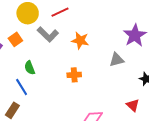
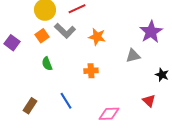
orange square: (15, 39) -> (42, 36), moved
blue line: (22, 87) -> (66, 101), moved

